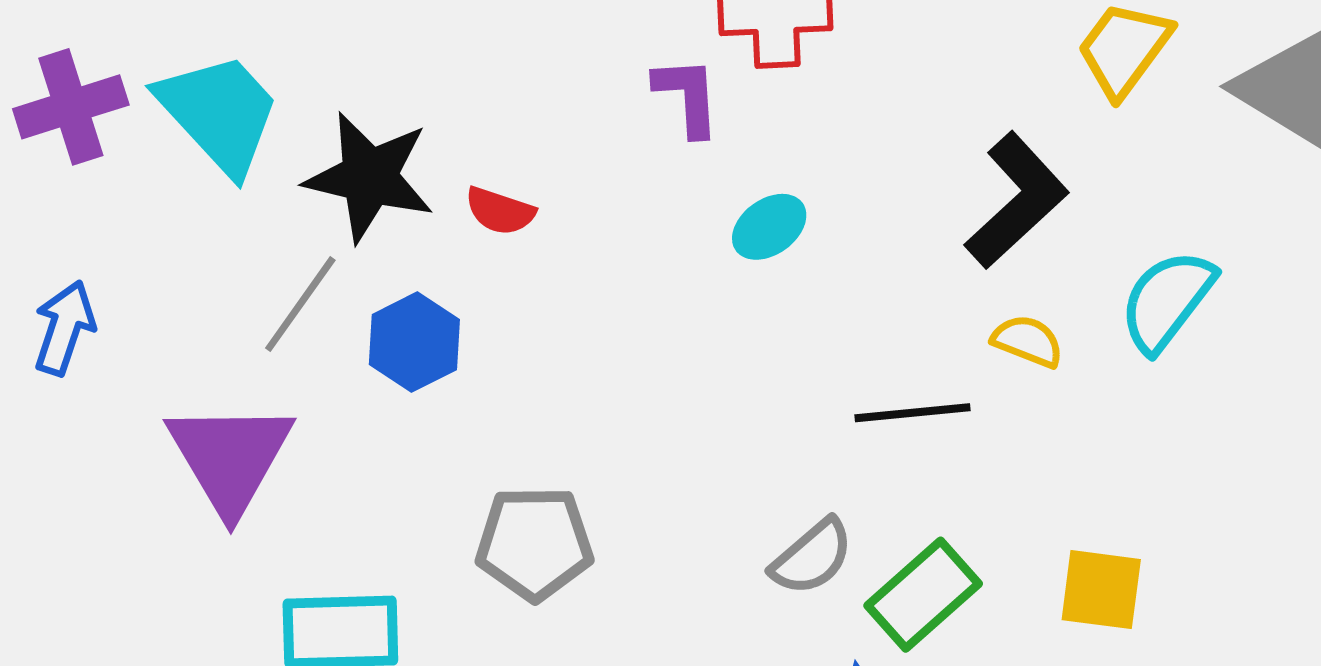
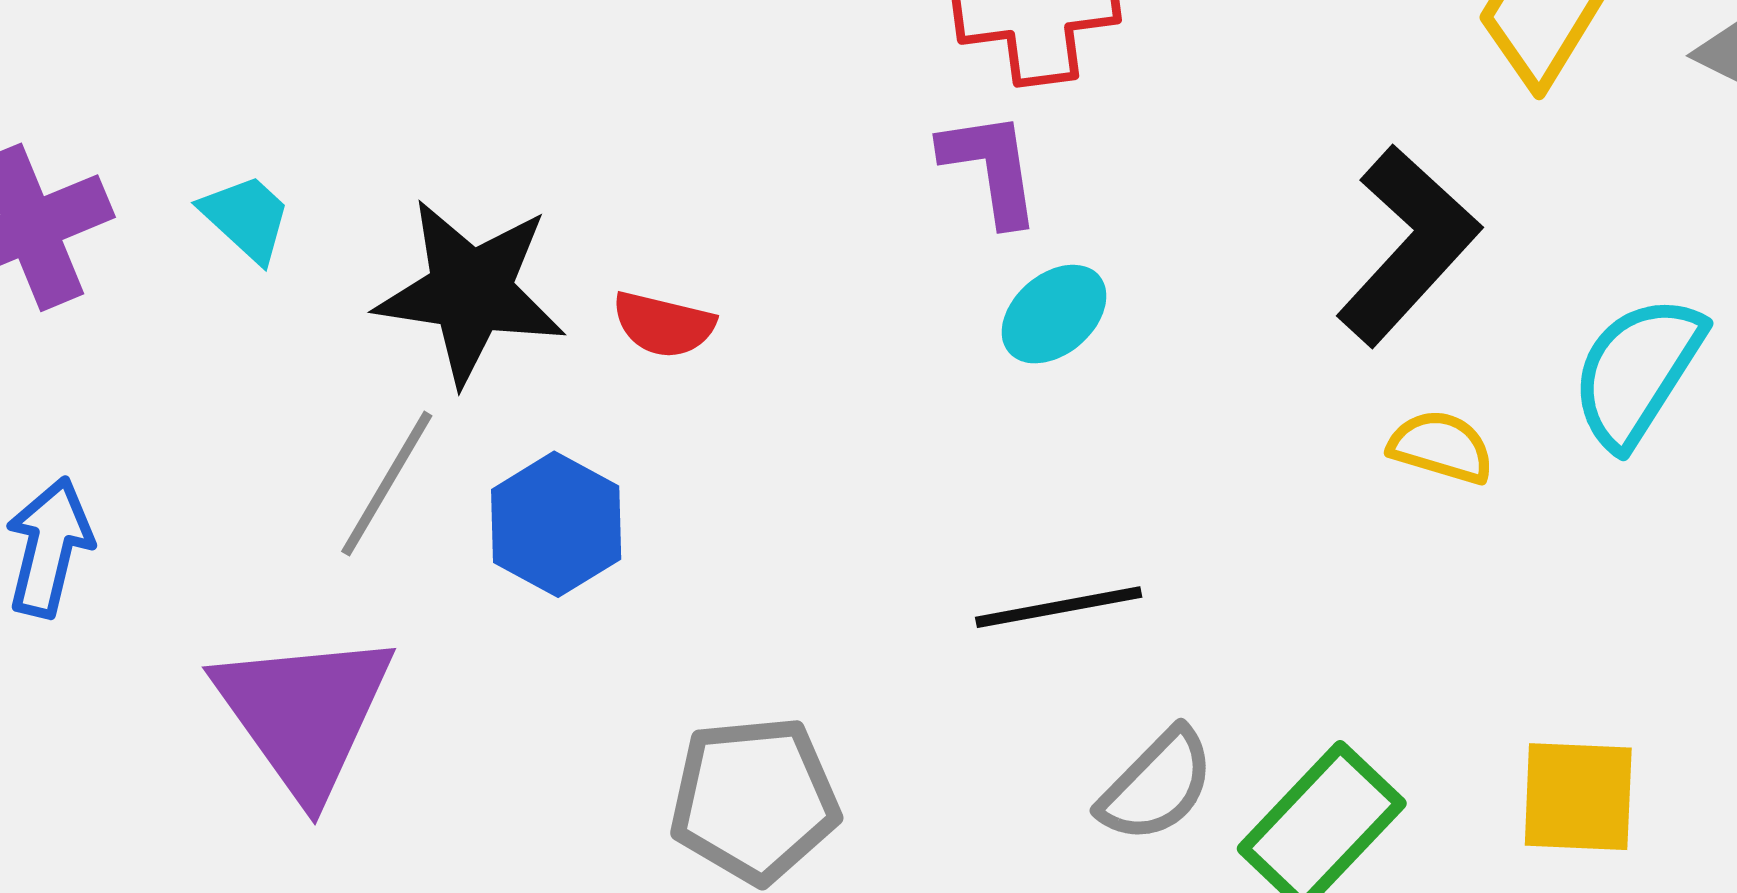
purple L-shape: (687, 96) -> (991, 168), moved
cyan trapezoid: (219, 113) -> (246, 218), size x0.5
black line: (912, 413) -> (1059, 607), moved

